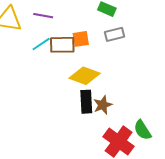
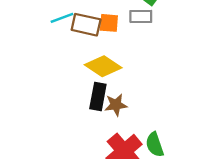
gray rectangle: (115, 34) -> (141, 16), moved

